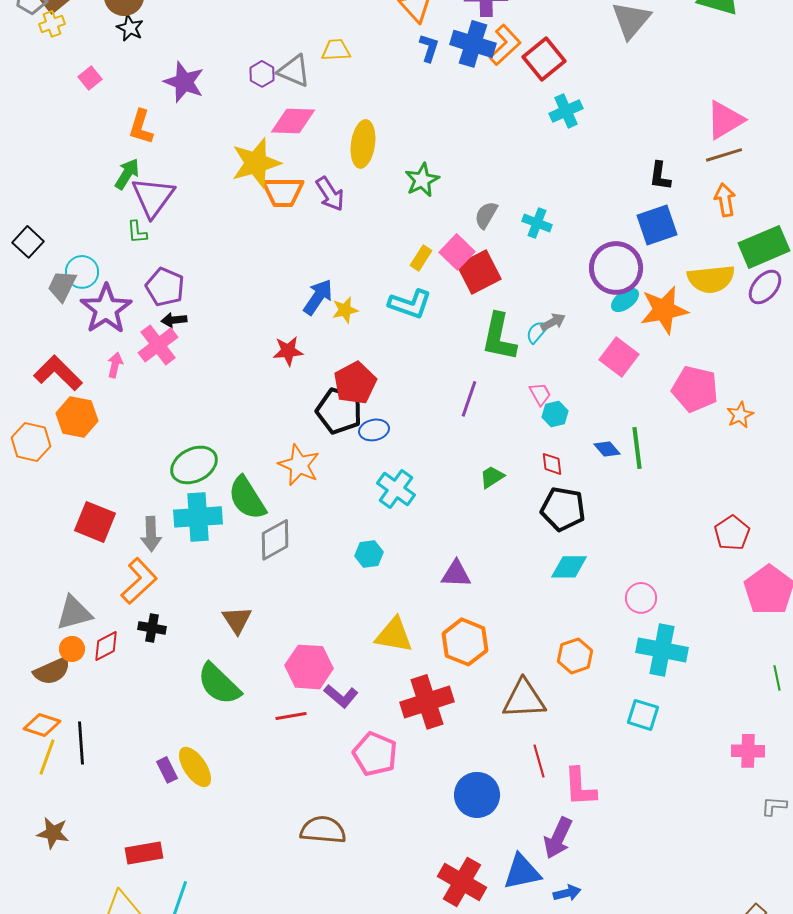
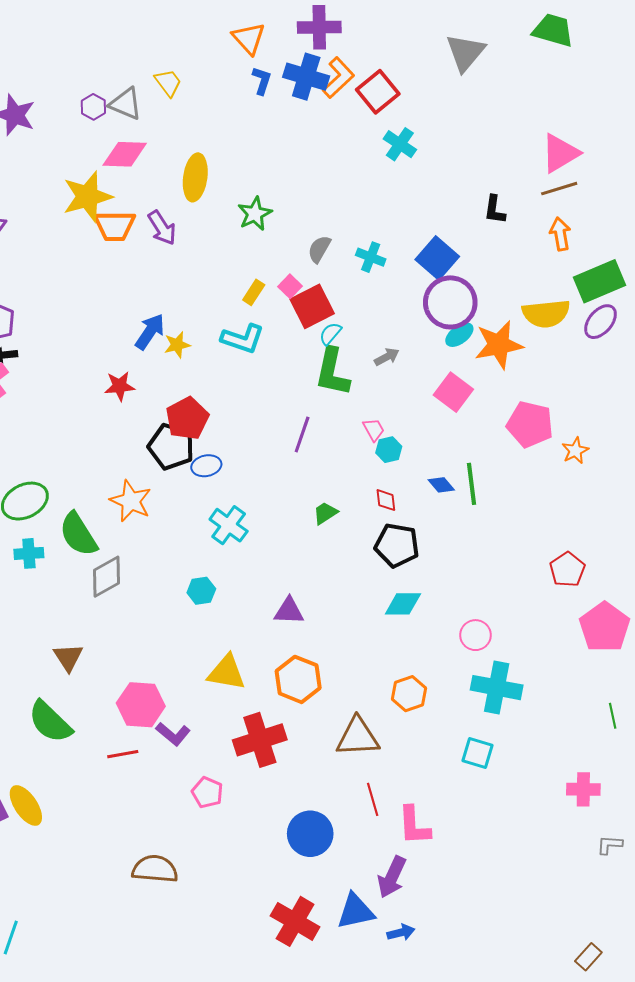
yellow trapezoid: (336, 50) -> (168, 83), turned 56
cyan cross: (566, 111) -> (400, 144), turned -32
blue square: (657, 225) -> (437, 258), moved, turned -30
pink square: (457, 252) -> (290, 286), size x0.7
cyan semicircle: (537, 332) -> (330, 334), moved
cyan cross: (198, 517) -> (29, 553), size x0.6
pink pentagon: (375, 754) -> (207, 792), size x0.7

